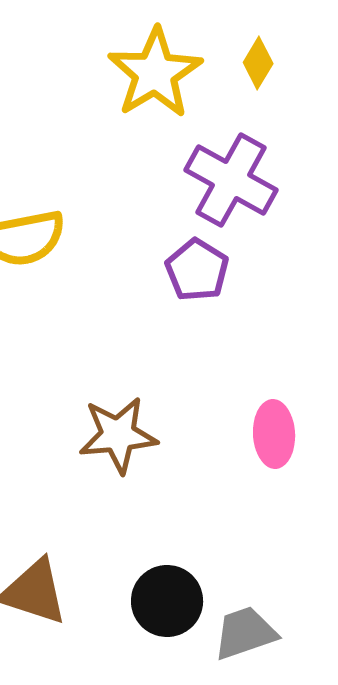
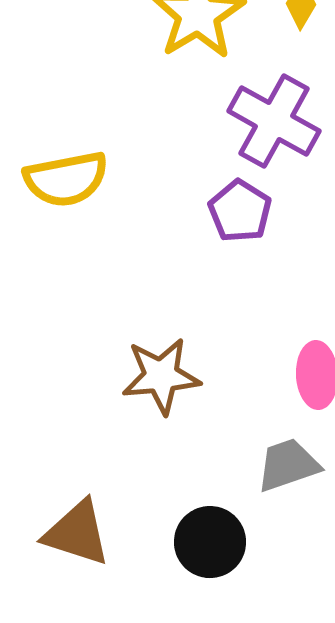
gray trapezoid: (245, 633) -> (288, 465), moved

